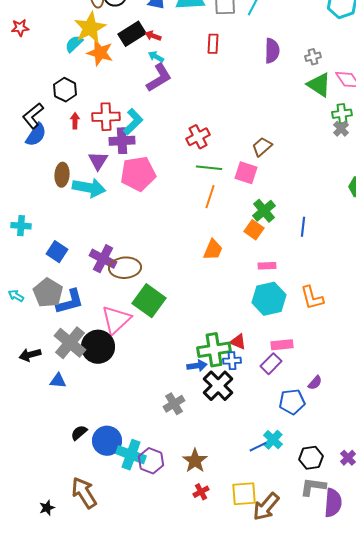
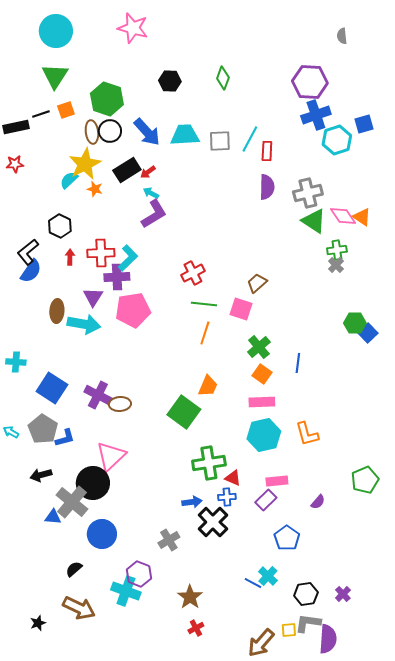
red arrow: (153, 36) -> (148, 172), turned -56
red rectangle: (213, 44) -> (267, 151), moved
orange star: (100, 53) -> (95, 189), size x0.6
gray cross: (313, 57) -> (308, 193), size x1.8
orange square: (254, 230) -> (262, 374), moved
blue square: (57, 252) -> (52, 388), size x1.4
pink rectangle: (267, 266) -> (262, 402), size x1.4
brown ellipse: (125, 268) -> (120, 404), size x0.7
green square: (149, 301) -> (184, 412), moved
blue L-shape: (70, 302) -> (65, 438), size x0.7
gray cross: (70, 343) -> (72, 502), moved
green cross: (214, 350) -> (209, 463), moved
black arrow: (30, 355) -> (41, 475), moved
purple semicircle: (315, 383) -> (318, 502), moved
blue pentagon: (292, 402) -> (287, 538), turned -30
blue circle: (107, 441) -> (102, 534), moved
blue line: (258, 447) -> (253, 583), turned 54
purple hexagon: (151, 461) -> (139, 574), moved
brown arrow: (84, 493) -> (79, 608), moved, turned 148
yellow square: (244, 494) -> (289, 630), moved, size x0.6
black star: (47, 508) -> (38, 623), moved

